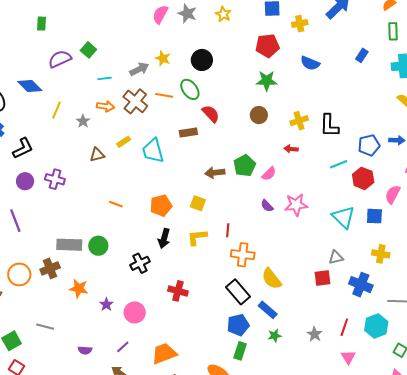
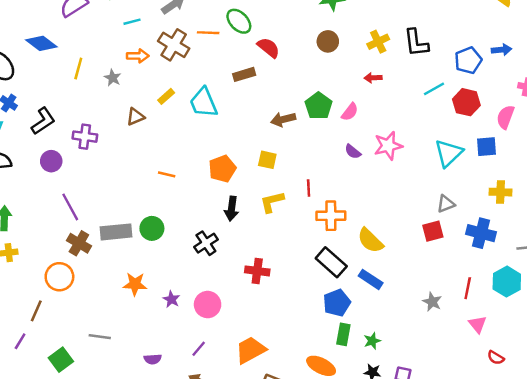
purple cross: (55, 179) -> (85, 137), moved
cyan triangle: (343, 217) -> (449, 153), turned 40
purple line: (15, 221) -> (70, 207), moved
brown cross: (50, 268) -> (79, 243), moved, turned -30
green star: (275, 336) -> (372, 341), moved

